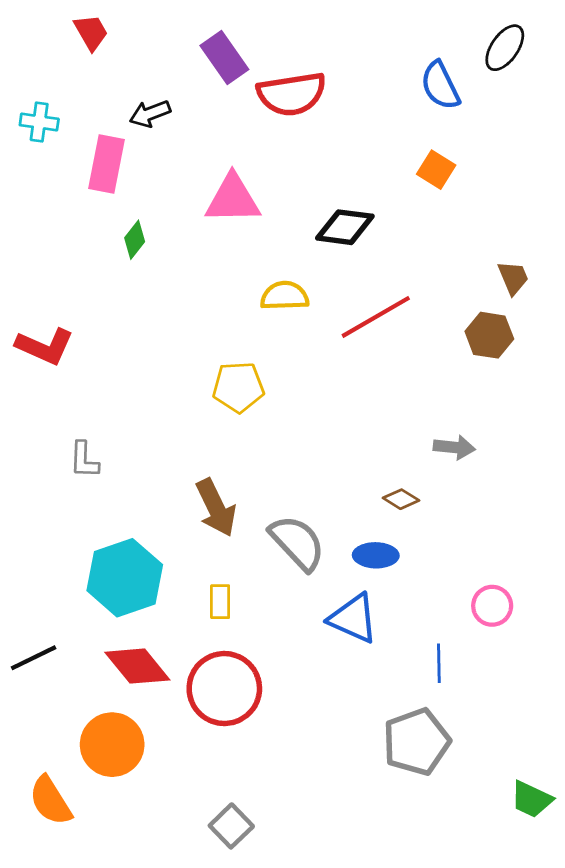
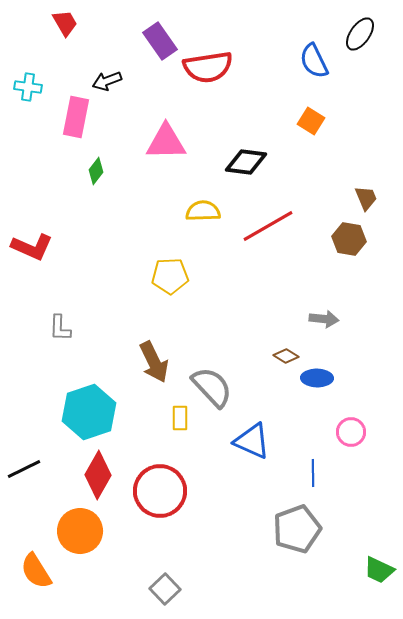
blue ellipse: (376, 555) -> (317, 378), moved
yellow rectangle: (220, 602) -> (180, 418), moved
red diamond: (137, 666) -> (98, 475), turned 69

